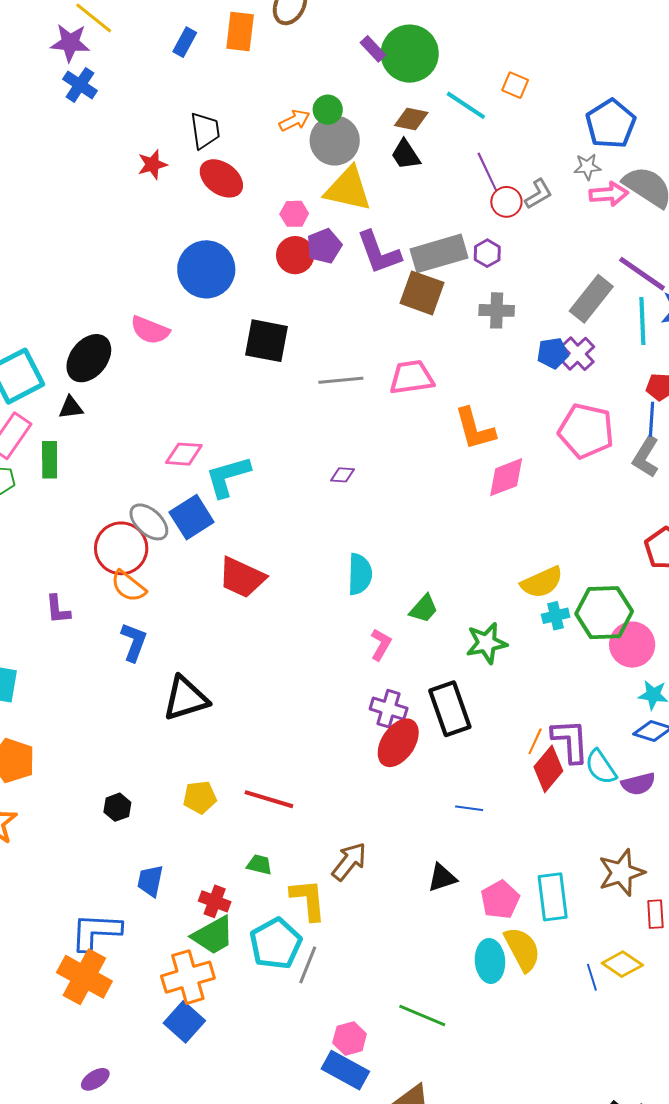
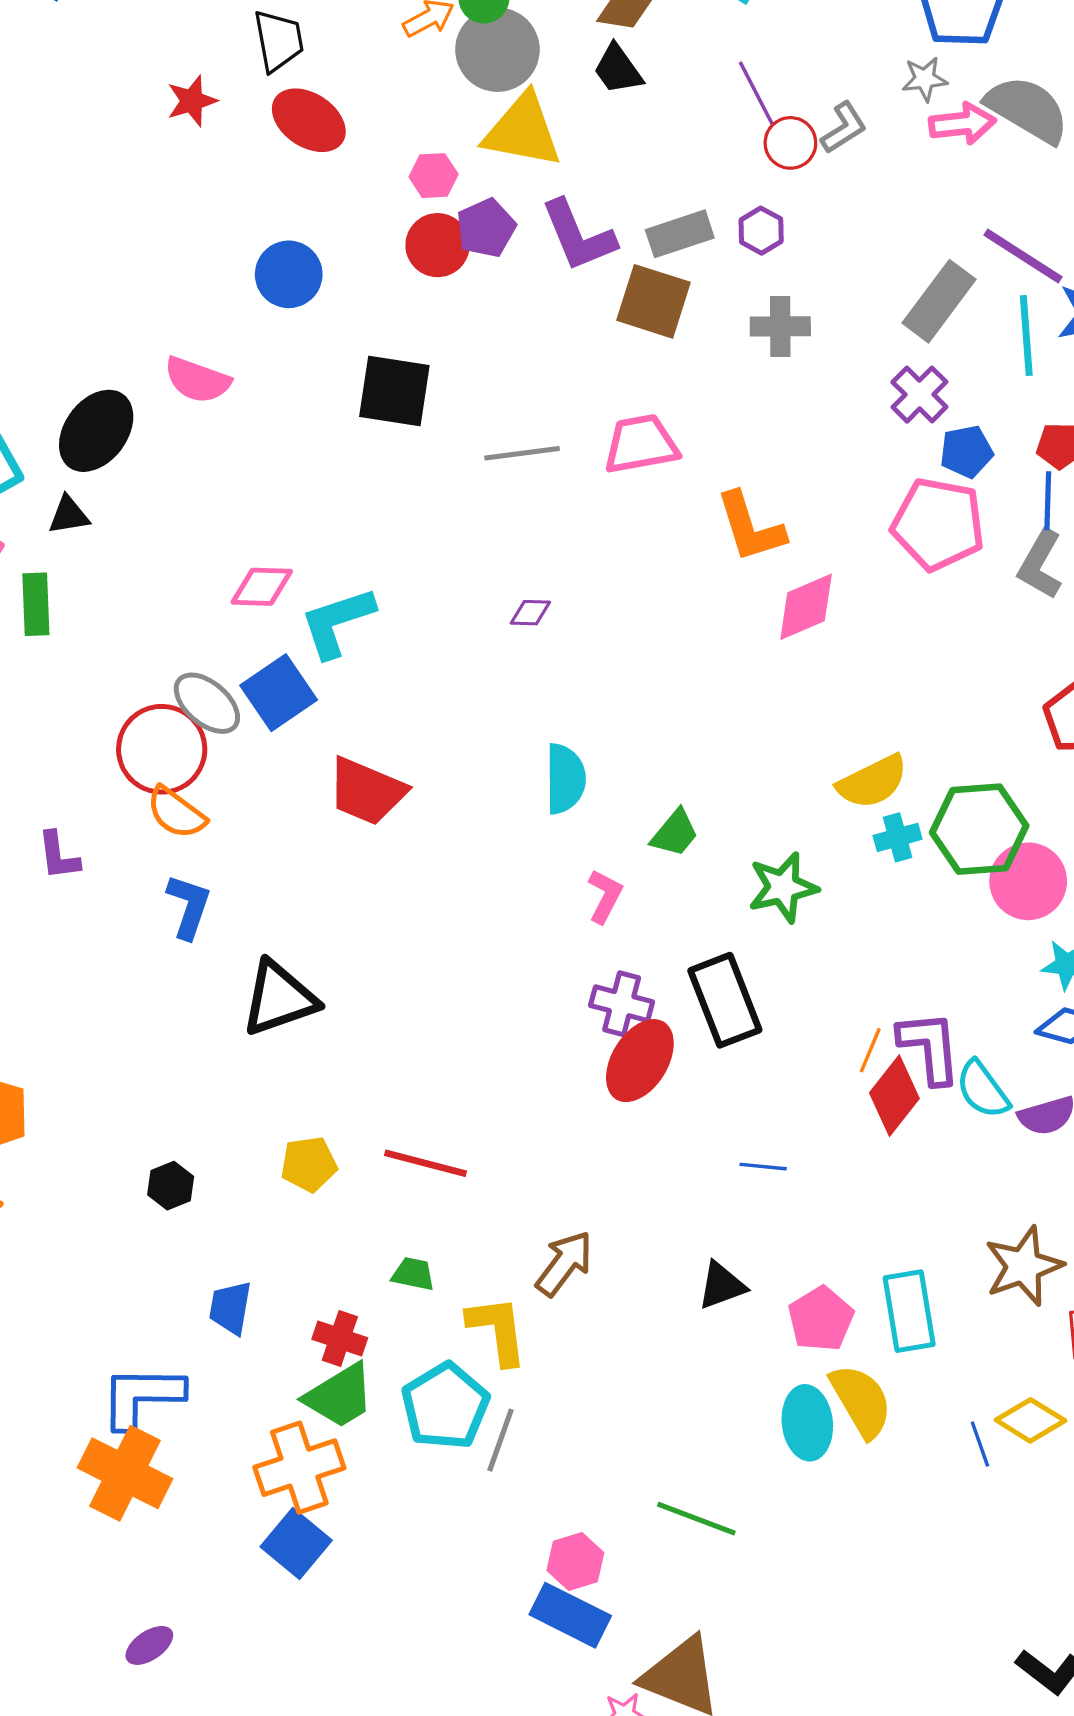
gray rectangle: (439, 253) -> (680, 234), size x0.7
blue circle: (206, 269) -> (289, 274), size x0.7
blue pentagon: (553, 353) -> (966, 452), moved

